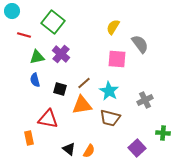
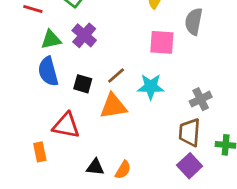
gray semicircle: (140, 44) -> (194, 21), turned -132
blue semicircle: (35, 80) -> (48, 71), size x1.5
cyan star: (109, 91) -> (151, 87), turned -30
brown trapezoid: (110, 118) -> (190, 132), moved, turned 80
black triangle: (69, 149) -> (95, 167), turned -32

